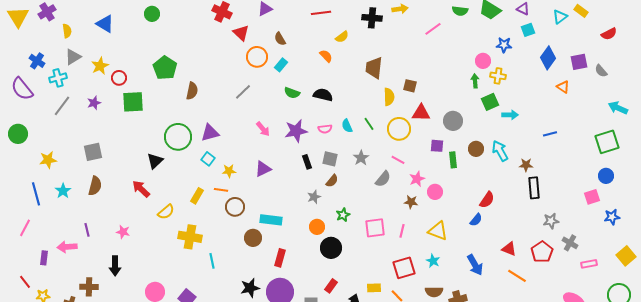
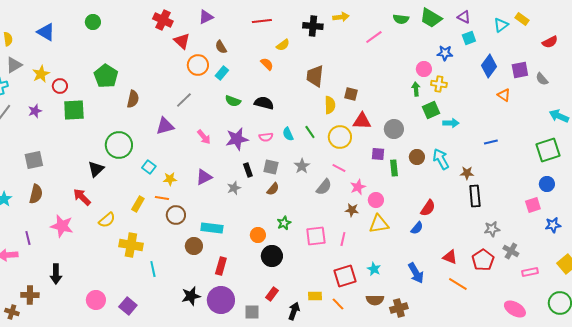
purple triangle: (210, 133) -> (165, 126), moved
gray star: (314, 197) -> (234, 188), moved
yellow triangle: (438, 231) -> (379, 224), moved, turned -30
pink star: (123, 232) -> (62, 226), moved, size x1.6

